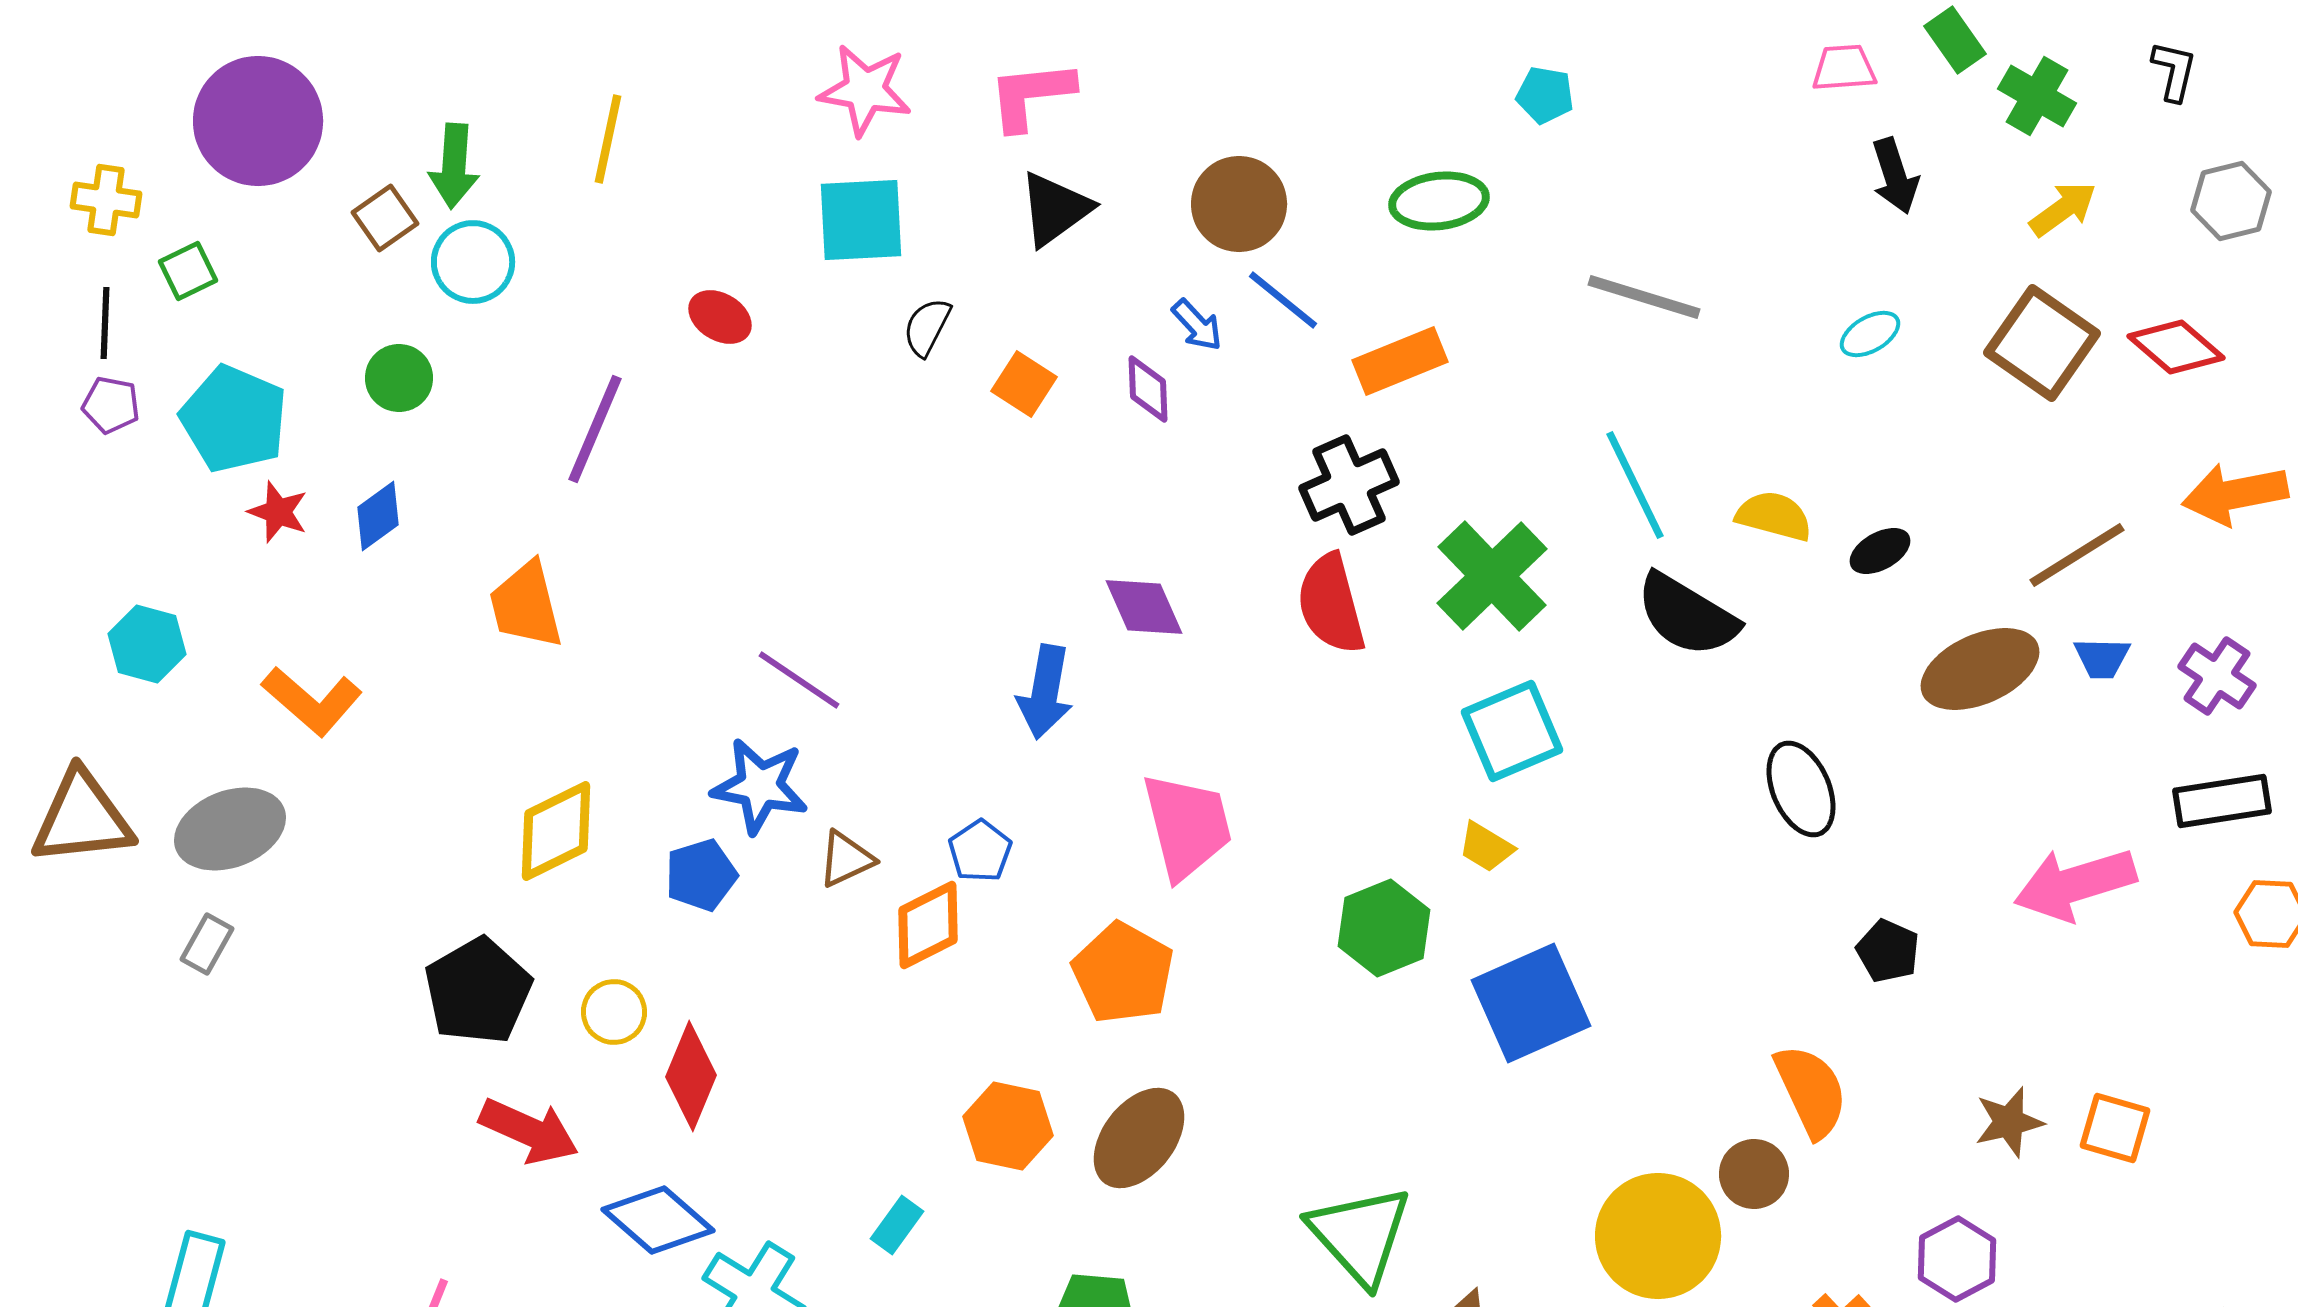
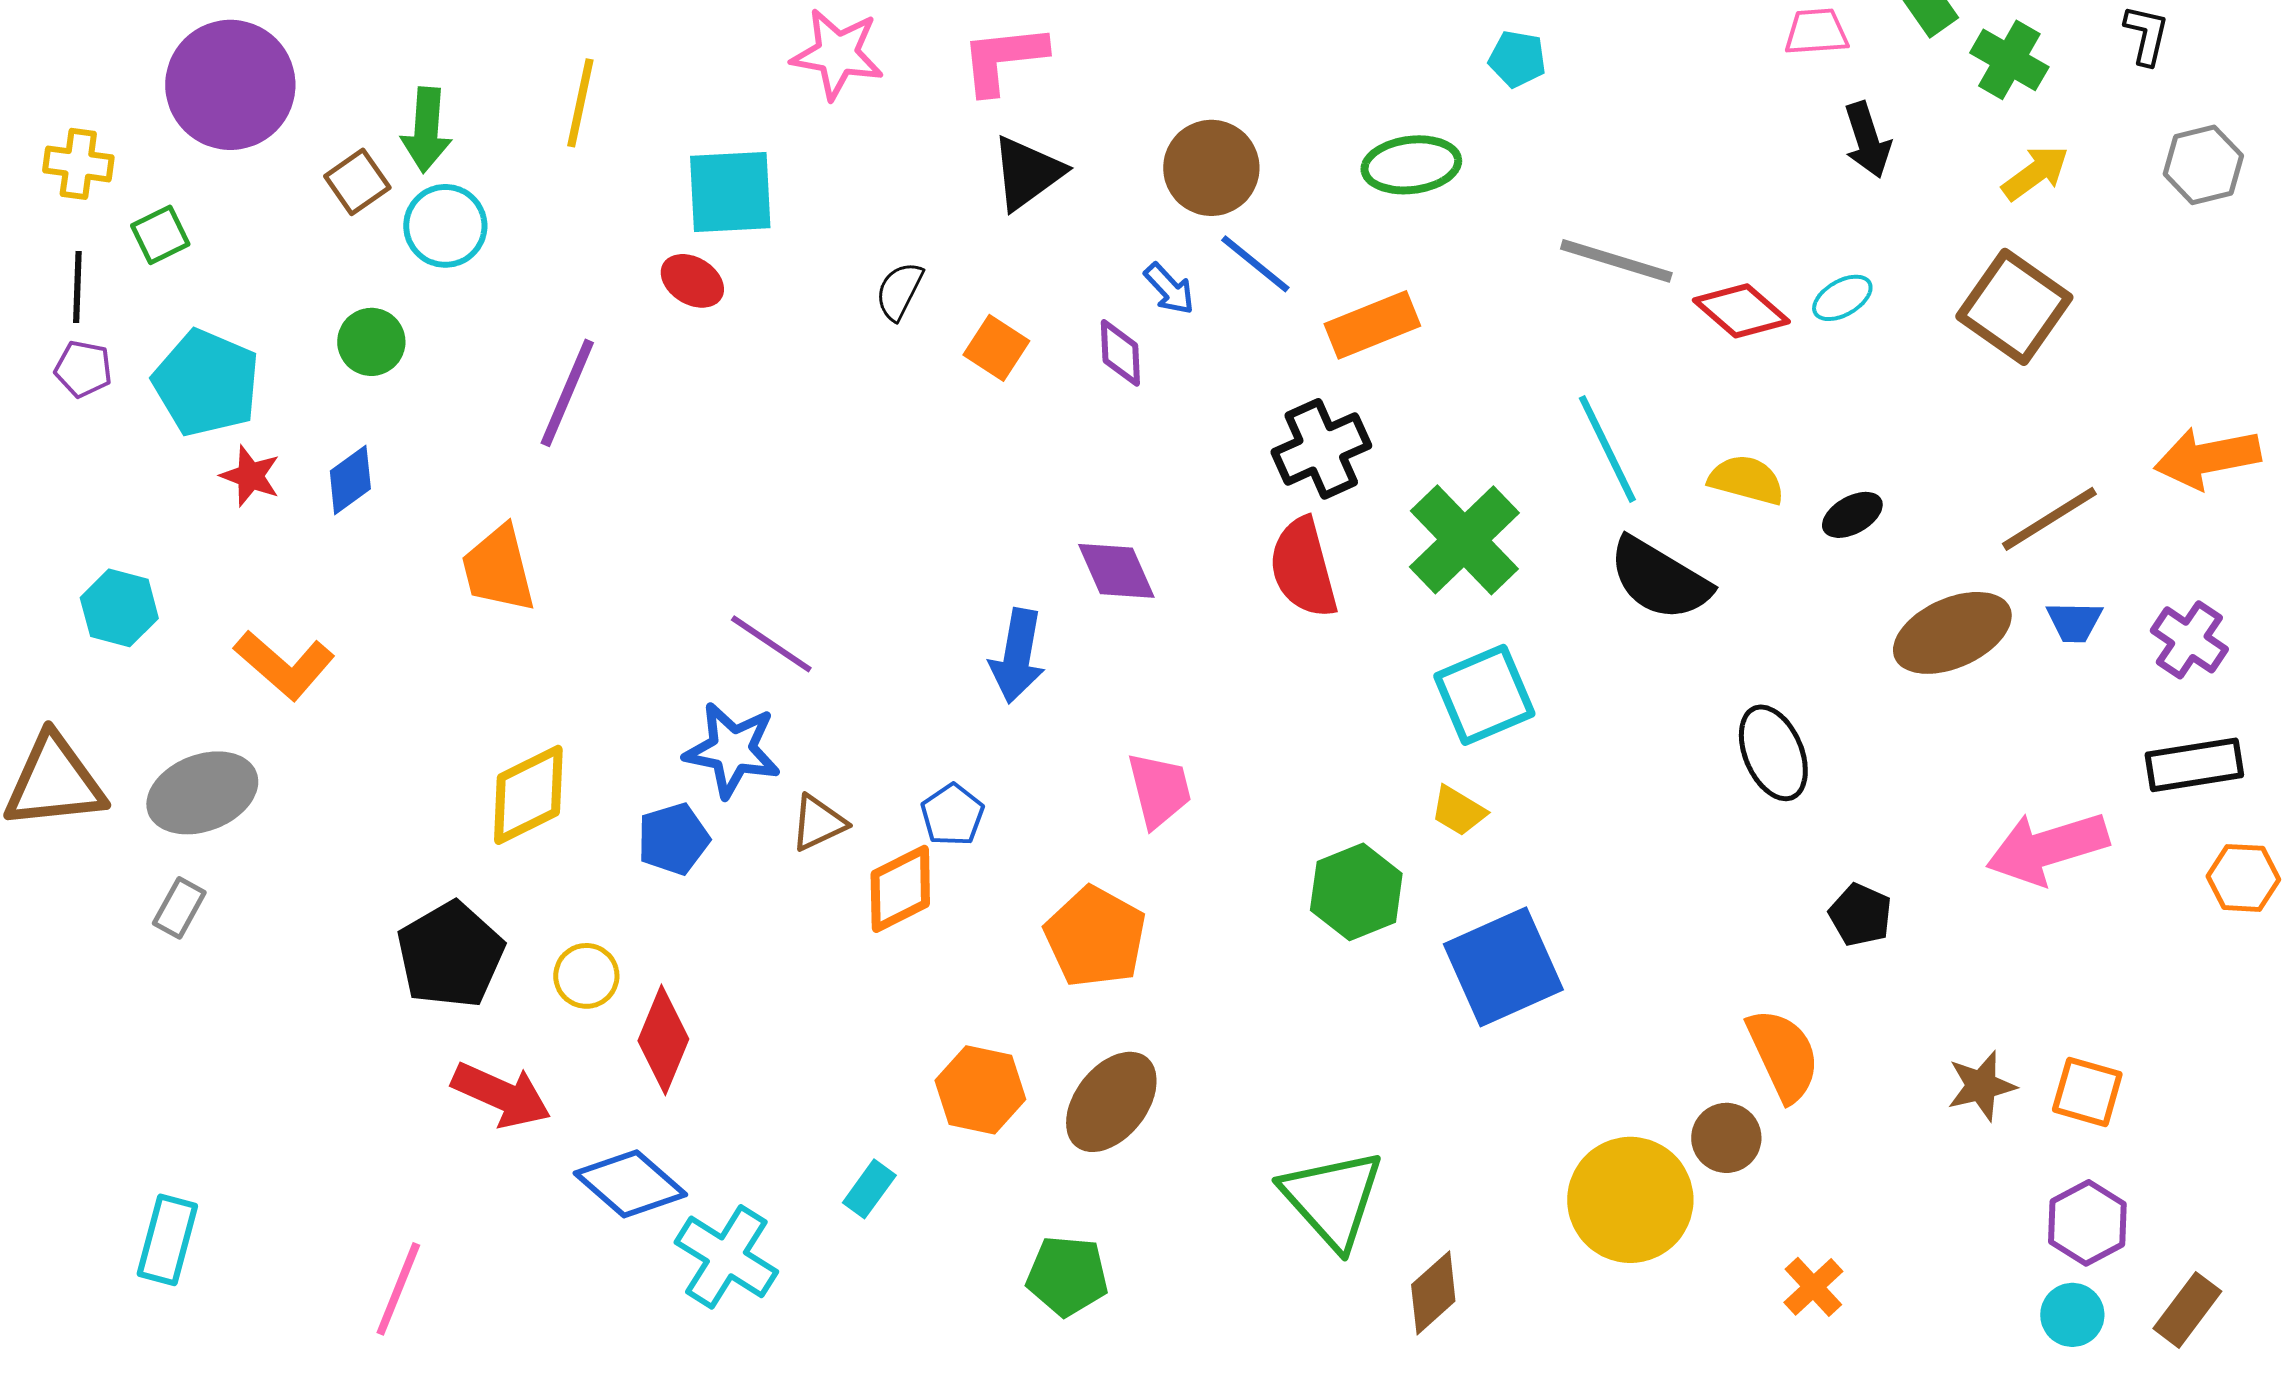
cyan square: (861, 220) -> (730, 192), moved
red diamond: (2176, 347) -> (1741, 311), moved
pink trapezoid: (1187, 826) -> (1159, 790), size x0.7
purple hexagon: (1957, 1259) -> (2087, 1223), moved

